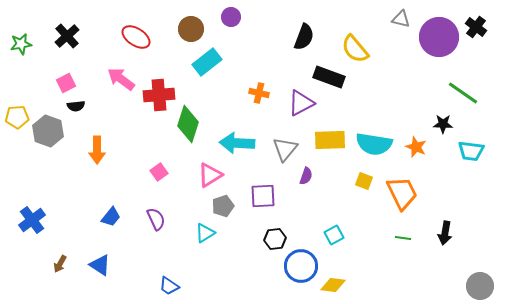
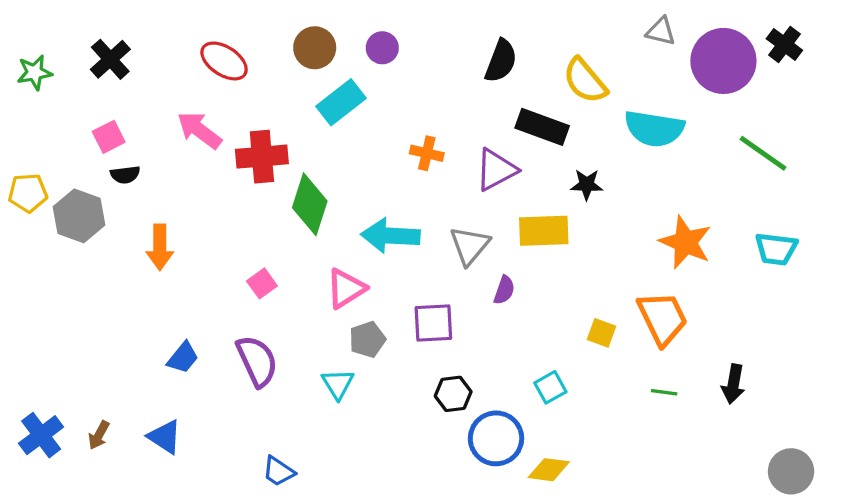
purple circle: (231, 17) -> (382, 48), moved
black star: (443, 124) -> (587, 185), moved
cyan semicircle: (374, 144) -> (654, 129), moved
orange star: (416, 147) -> (686, 242), size x1.5
yellow square: (364, 181) -> (601, 333), moved
purple semicircle: (156, 219) -> (257, 361), size x1.4
blue cross: (32, 220) -> (41, 435), moved
cyan triangle: (205, 233) -> (338, 384), turned -30

